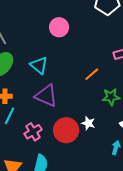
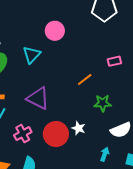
cyan triangle: (39, 65) -> (32, 55), moved, turned 30

